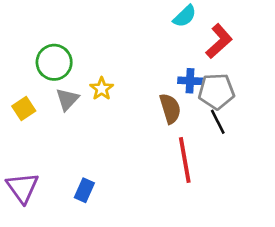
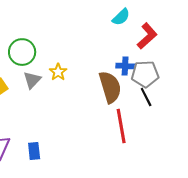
brown semicircle: (170, 108) -> (110, 87), size x1.4
blue rectangle: (84, 190) -> (34, 151), moved, turned -30

